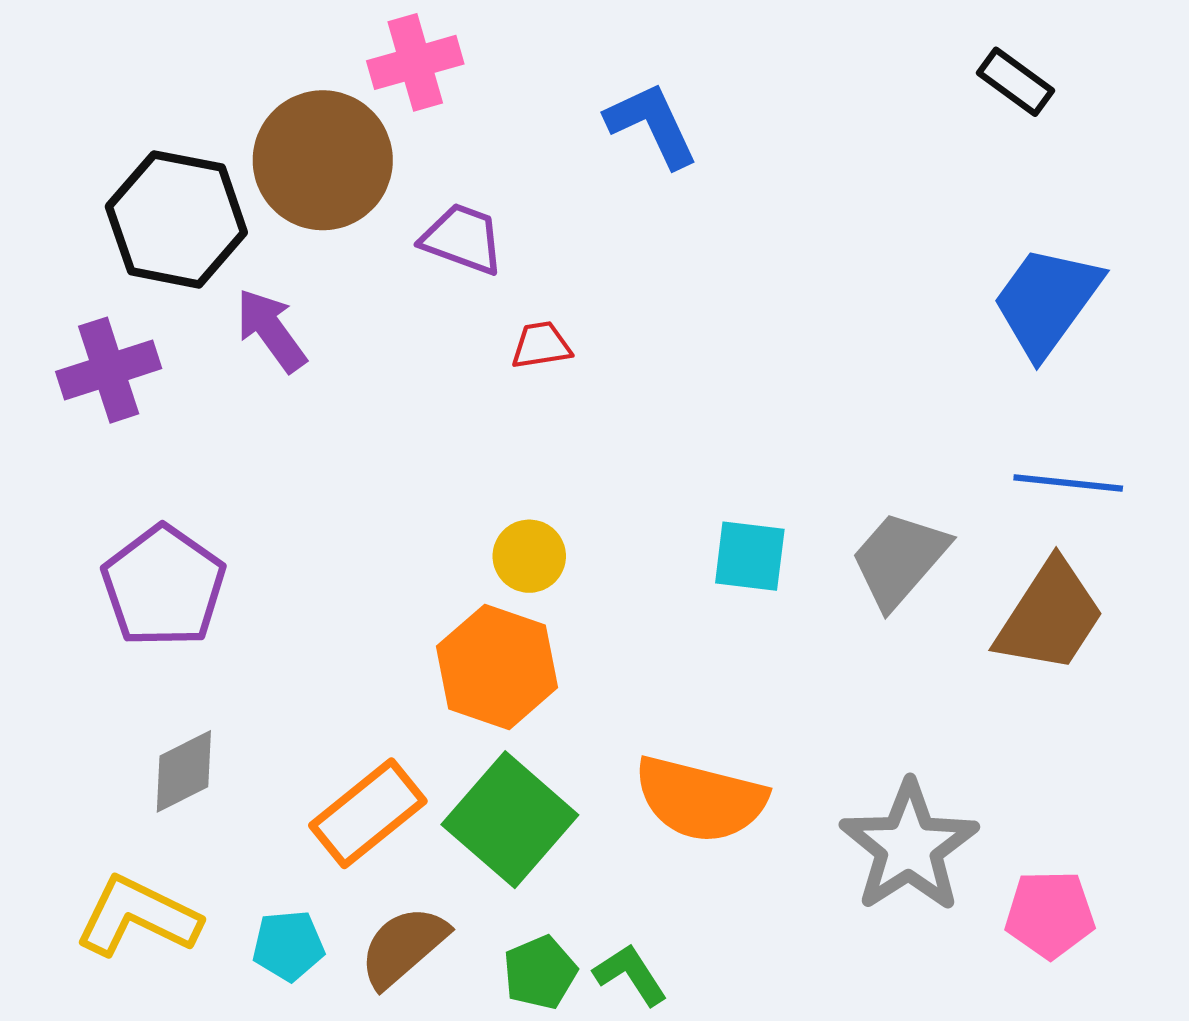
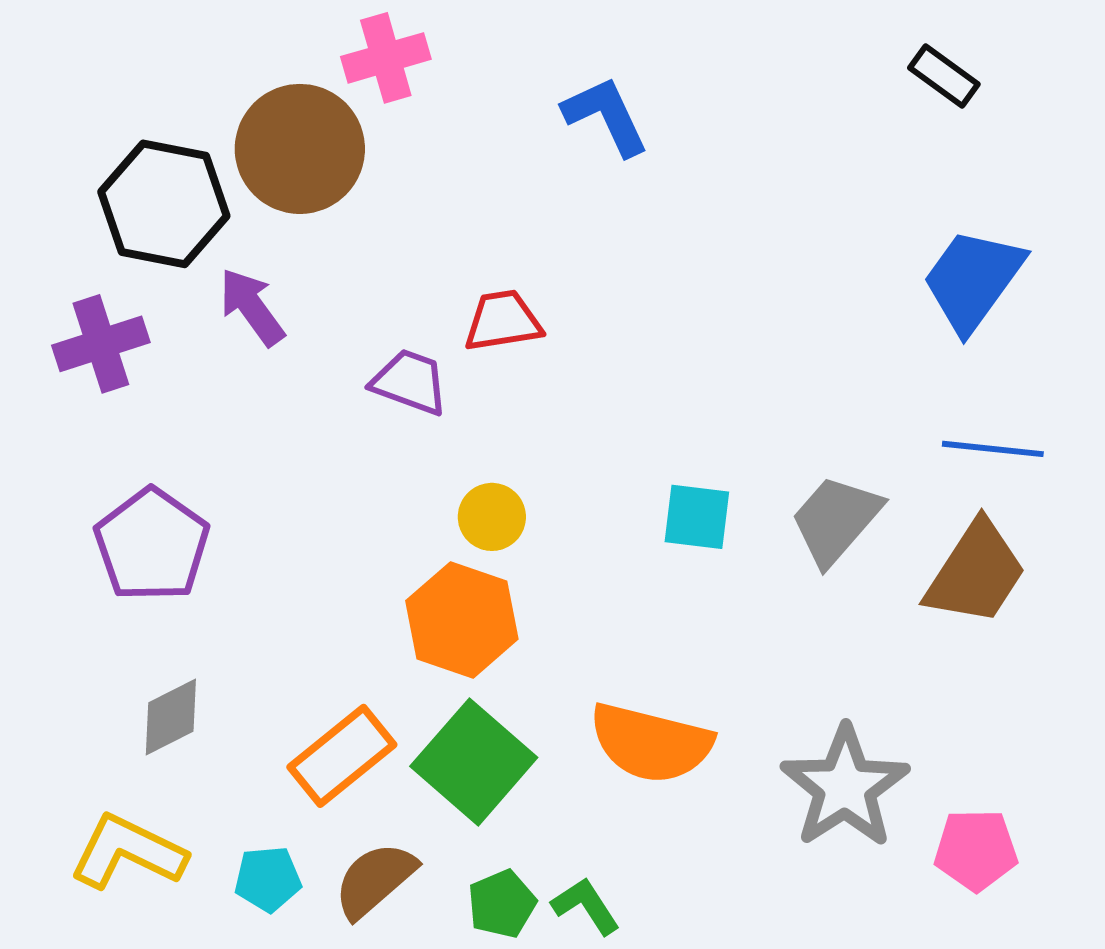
purple trapezoid: (463, 239) -> (410, 382), moved
red trapezoid: (541, 345) -> (503, 321), size x1.4

